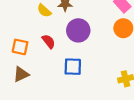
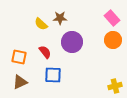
blue square: (73, 67) -> (53, 75), moved

